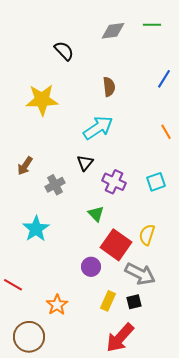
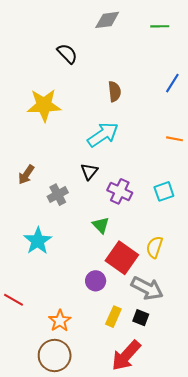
gray diamond: (113, 31) -> (107, 20), moved
orange line: (166, 132) -> (174, 139), turned -49
black square: (134, 302) -> (141, 318), turned 35
brown circle: (29, 337) -> (55, 356), moved

